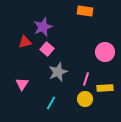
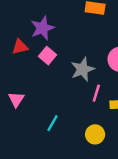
gray star: (58, 72) -> (83, 69), moved
yellow circle: (85, 99) -> (95, 134), moved

